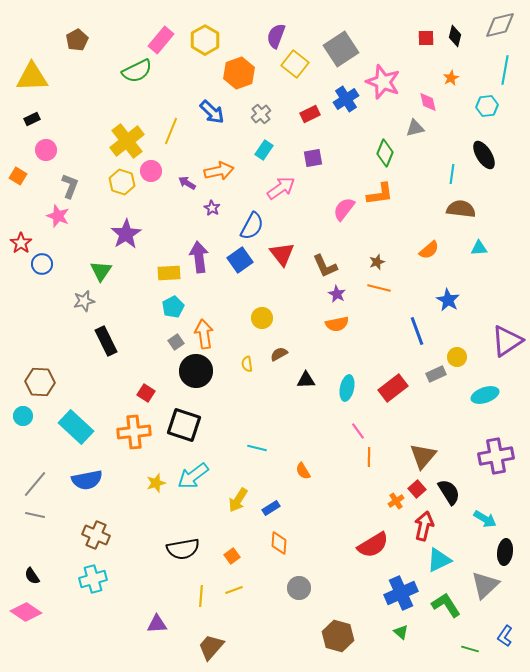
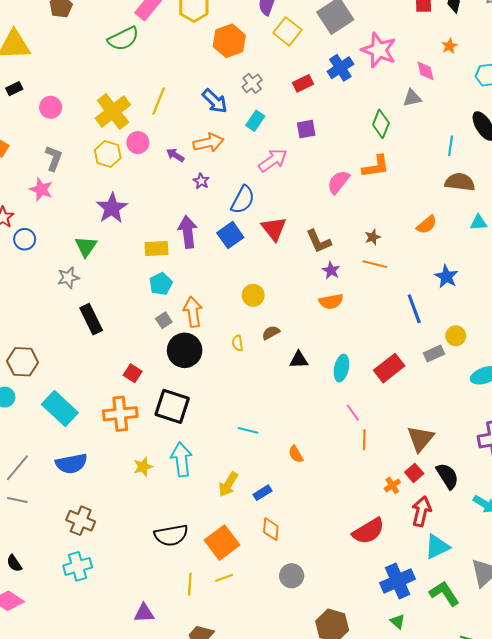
blue arrow: (212, 112) -> (215, 101), moved
pink circle: (46, 150) -> (51, 107), moved
cyan arrow: (193, 476) -> (181, 459), turned 120
orange square: (232, 556) -> (222, 543), size x2.0

